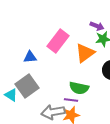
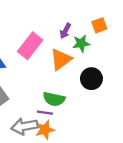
purple arrow: (97, 26) -> (65, 31), moved, turned 96

